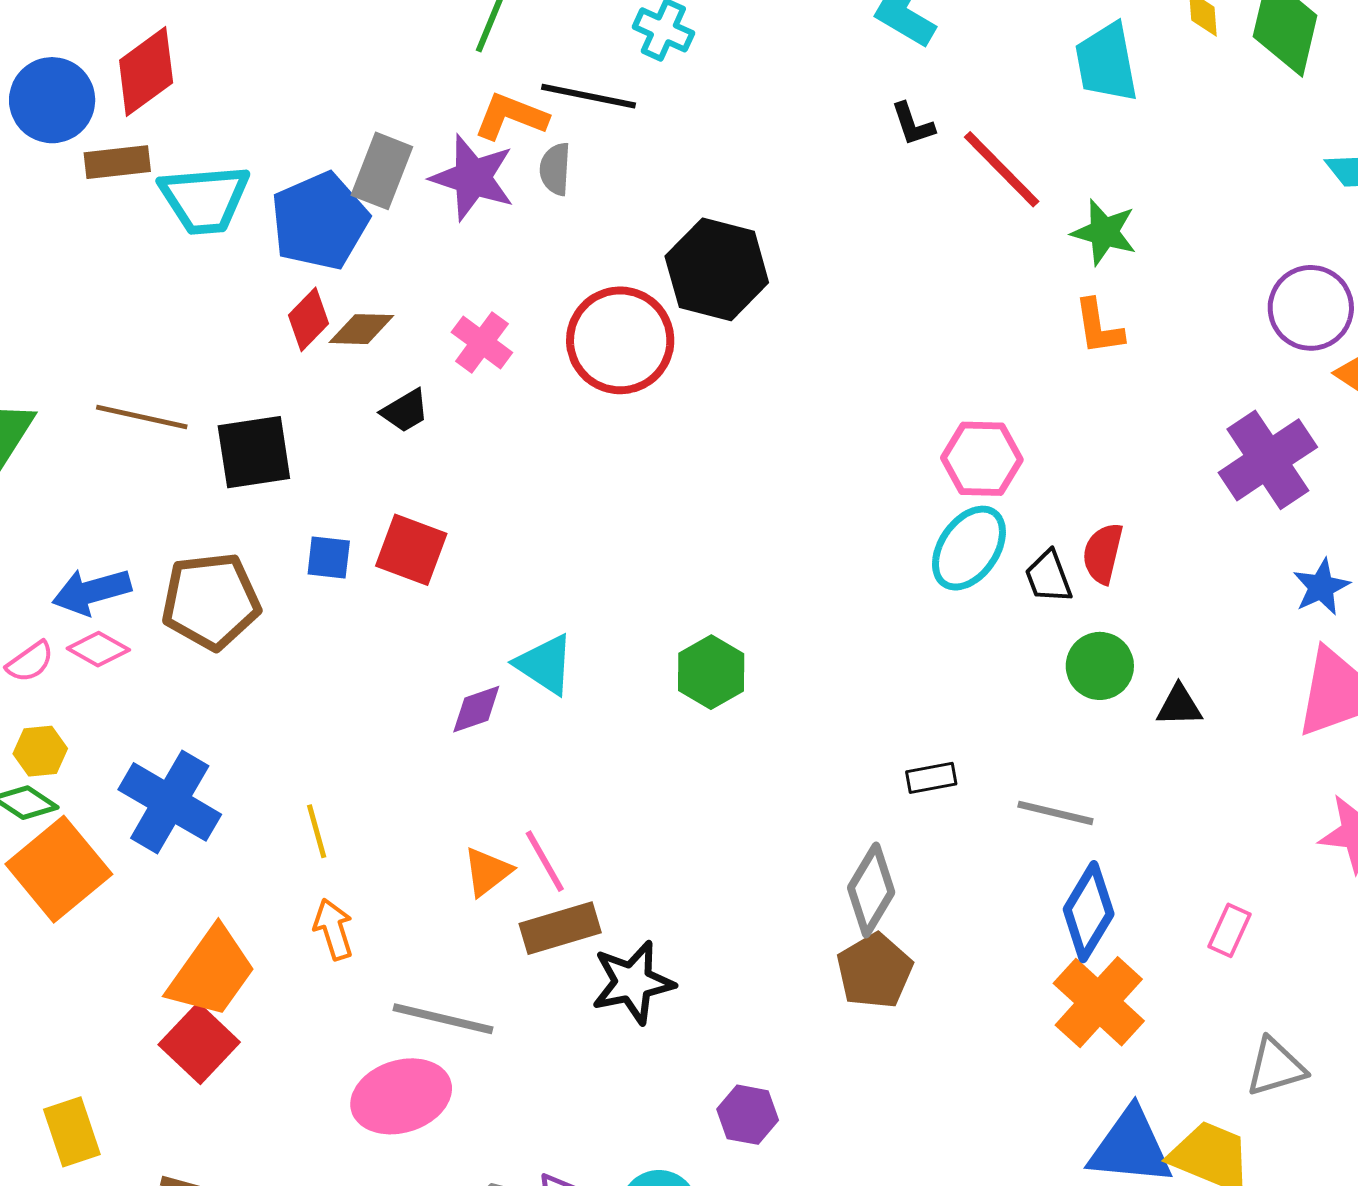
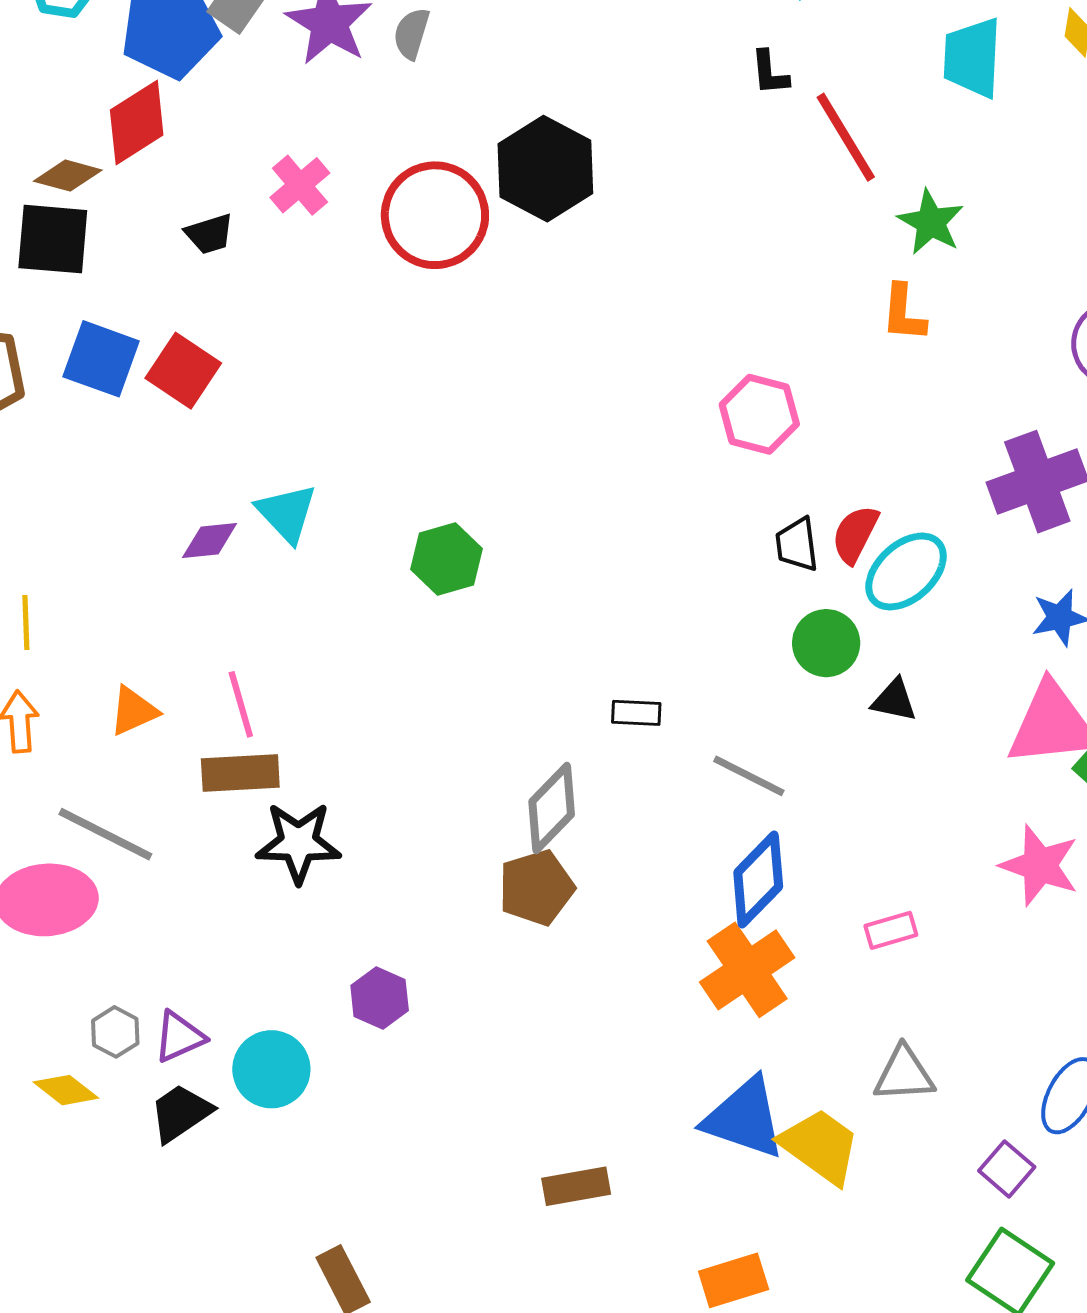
red diamond: (308, 319) -> (137, 123), size x1.4
brown diamond: (361, 329) -> (68, 176), moved
cyan ellipse: (969, 548) -> (906, 571), moved
blue square: (329, 557) -> (101, 359), size x1.6
orange triangle: (487, 872) -> (134, 711), moved
pink rectangle: (1229, 930) -> (891, 930), turned 36

